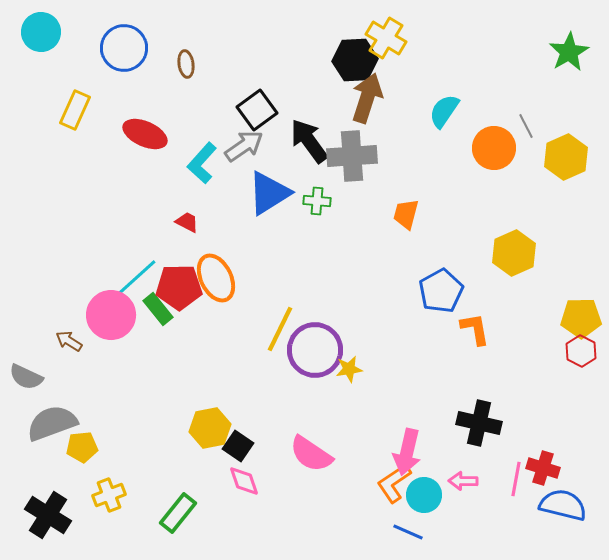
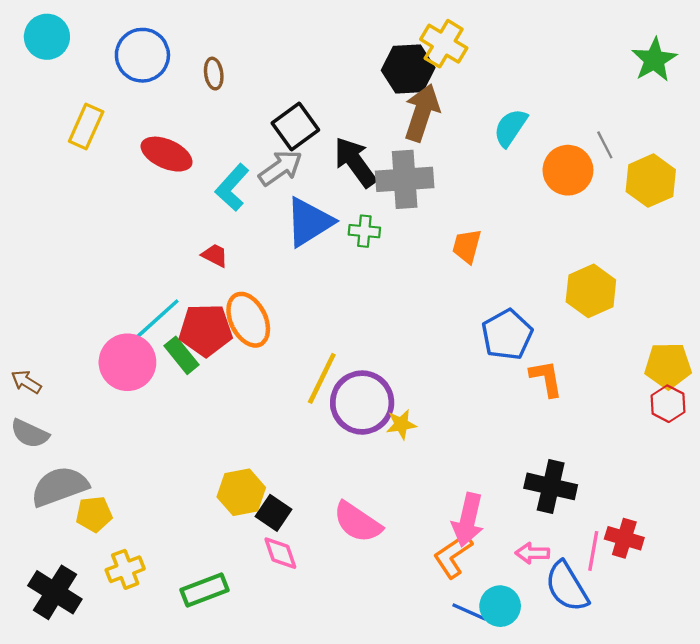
brown arrow: (69, 341) -> (26, 382), moved
cyan circle: (424, 495) -> (500, 606), moved
blue semicircle: (563, 505) -> (567, 587), moved, turned -135
green rectangle: (178, 513) -> (204, 590), turned 30

